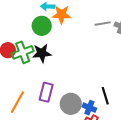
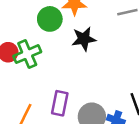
black star: (42, 53) -> (84, 39), moved

